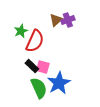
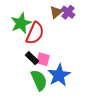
purple cross: (68, 20) -> (68, 12), turned -32
green star: (21, 31) -> (21, 23), size x1.5

